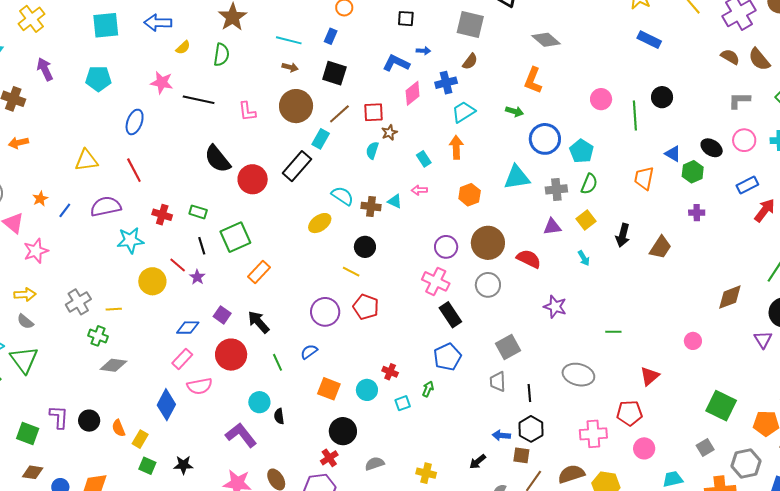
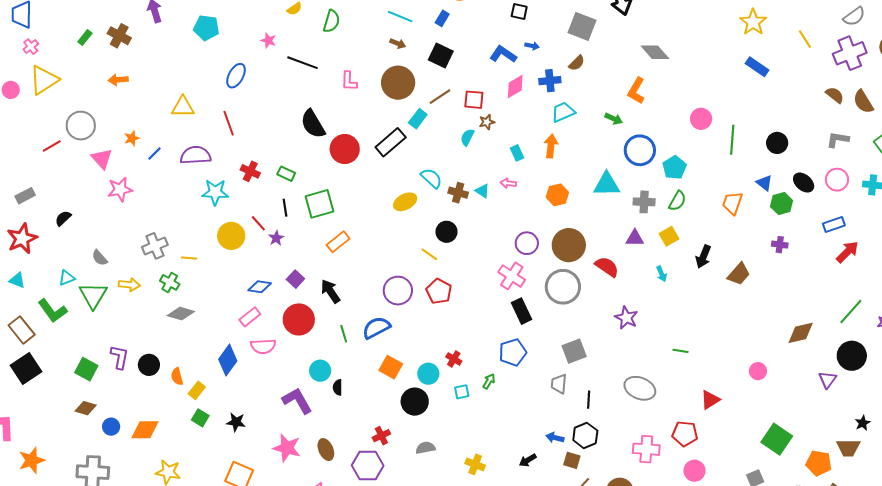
pink star: (162, 83) -> (268, 40), size x0.7
black circle: (662, 97) -> (777, 143), moved
gray circle: (488, 285) -> (563, 287), size x1.4
yellow arrow: (25, 295) -> (129, 285), moved
blue semicircle: (309, 352) -> (376, 328), size x1.6
black circle: (343, 431) -> (415, 402), moved

